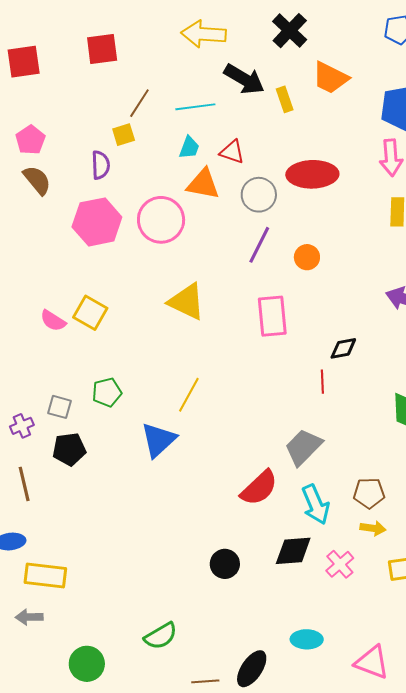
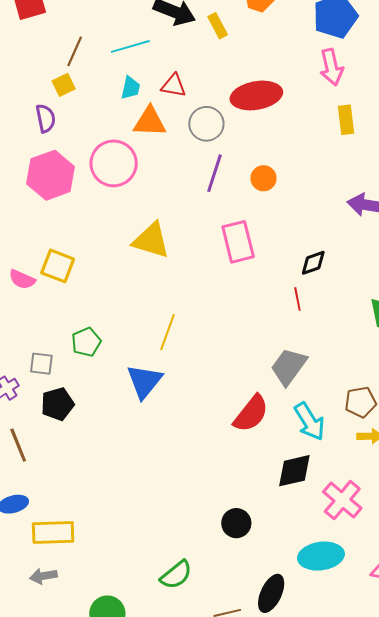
black circle: (225, 564) -> (236, 523), moved
pink cross: (340, 564) -> (342, 500), moved, size x1.4
cyan ellipse: (307, 639) -> (321, 556), size x1.4

